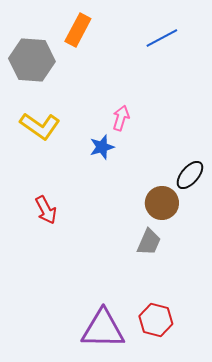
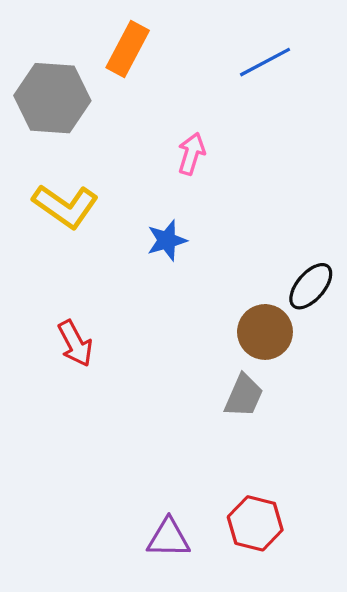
pink arrow: (121, 118) -> (191, 154), moved
purple triangle: (103, 329) -> (168, 538), size x0.6

